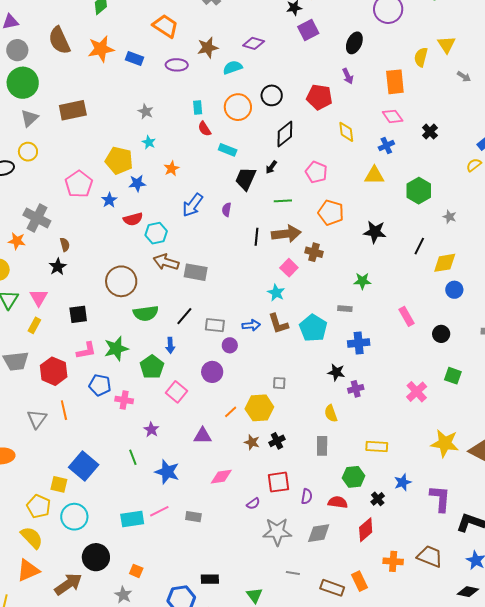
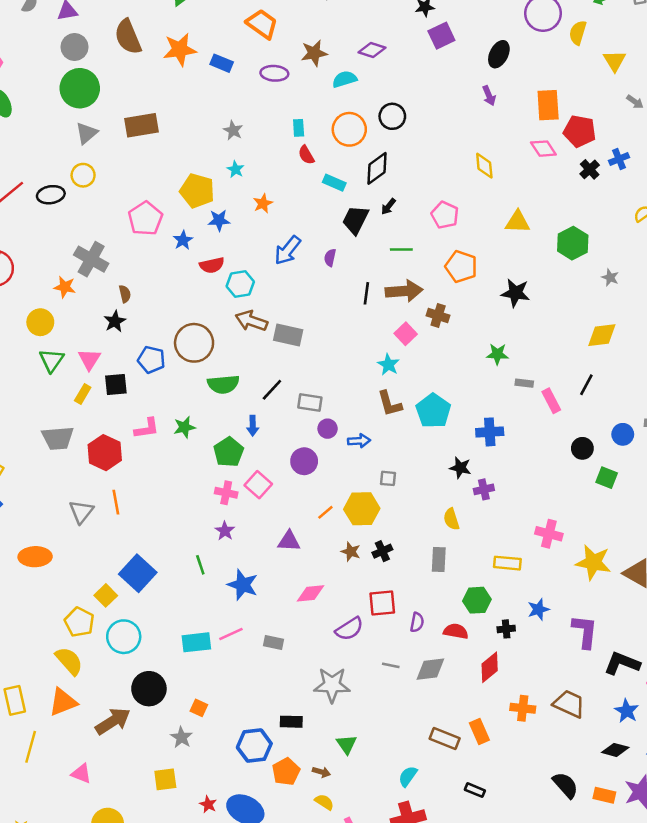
yellow semicircle: (421, 57) -> (578, 33), moved
red pentagon: (319, 97) -> (580, 131), moved
black diamond: (285, 134) -> (377, 168), moved
blue cross: (386, 146) -> (619, 159), moved
black line: (419, 246) -> (586, 385), moved
blue circle: (454, 290) -> (623, 434), moved
gray rectangle: (345, 309) -> (524, 383), moved
black square: (78, 314) -> (116, 384), moved
blue arrow: (251, 325) -> (359, 441), moved
black circle: (441, 334) -> (582, 448), moved
green star: (116, 349) -> (184, 427), size x0.7
blue pentagon: (100, 385) -> (151, 360), moved
pink cross: (417, 392) -> (549, 534), moved, turned -35
pink cross: (124, 400) -> (226, 493), moved
yellow square: (59, 484) -> (106, 595), turned 30
black cross: (378, 499) -> (506, 629), turned 32
purple semicircle: (253, 504) -> (349, 629), size x1.6
gray star: (277, 532) -> (332, 685), moved
gray line: (293, 573) -> (391, 665), moved

